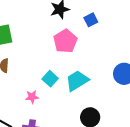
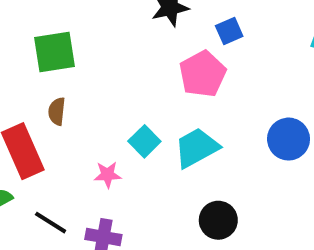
pink pentagon: (65, 41) -> (203, 74), moved

